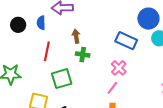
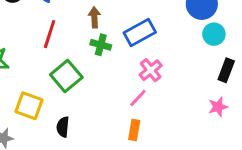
blue rectangle: (126, 41) -> (140, 33), moved, turned -60
green square: (62, 79) -> (66, 76), turned -30

